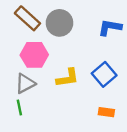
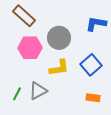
gray circle: (59, 23) -> (59, 38), moved
gray triangle: (25, 84) -> (38, 91), moved
green line: (19, 108) -> (17, 94), turned 40

